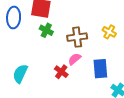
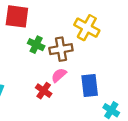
green cross: (46, 30) -> (36, 45), moved
yellow cross: (109, 32) -> (87, 28), moved, size x1.5

